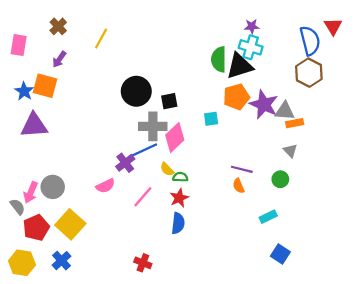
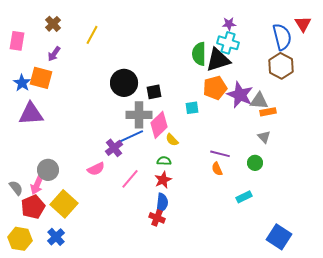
yellow semicircle: (167, 169) -> (172, 140), moved
pink arrow: (31, 192) -> (37, 185), moved
blue square: (280, 254) -> (279, 237), moved, size x1.4
red cross: (143, 263) -> (157, 218), moved

